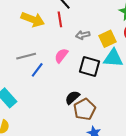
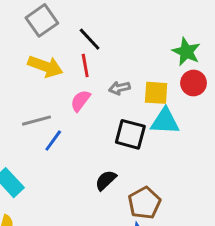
yellow square: (108, 39) -> (156, 93), turned 30
pink semicircle: (61, 56) -> (80, 101), moved
brown pentagon: (85, 109) -> (144, 203), moved

